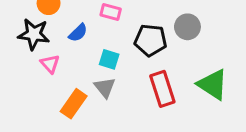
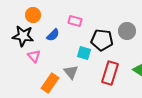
cyan square: (109, 59) -> (84, 53), moved
red rectangle: (162, 89) -> (110, 73), turned 35

